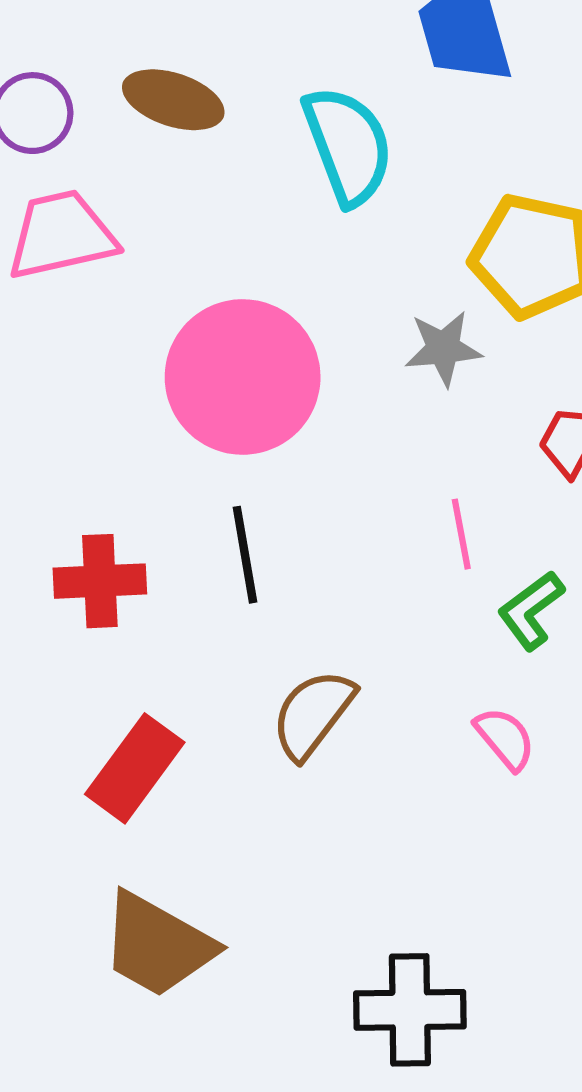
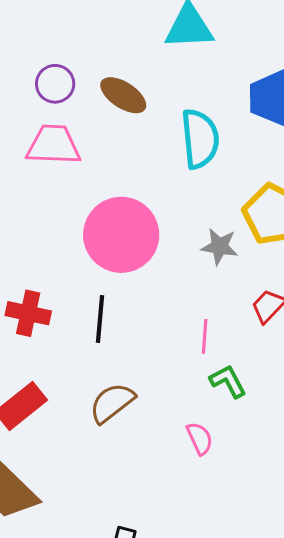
green L-shape: (531, 610) -> (228, 381), turned 84

